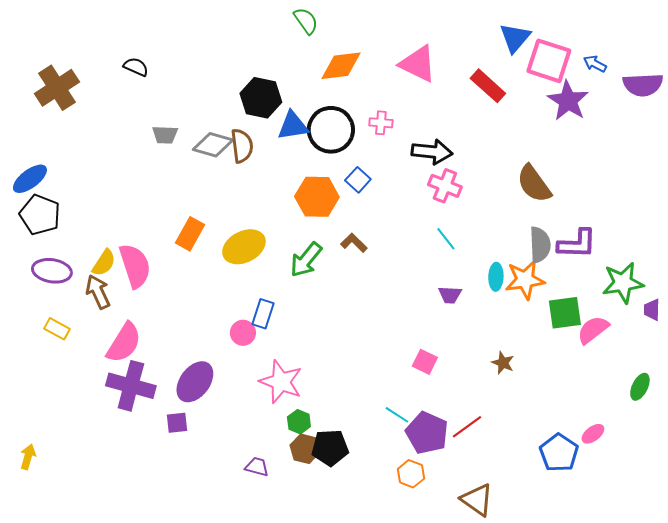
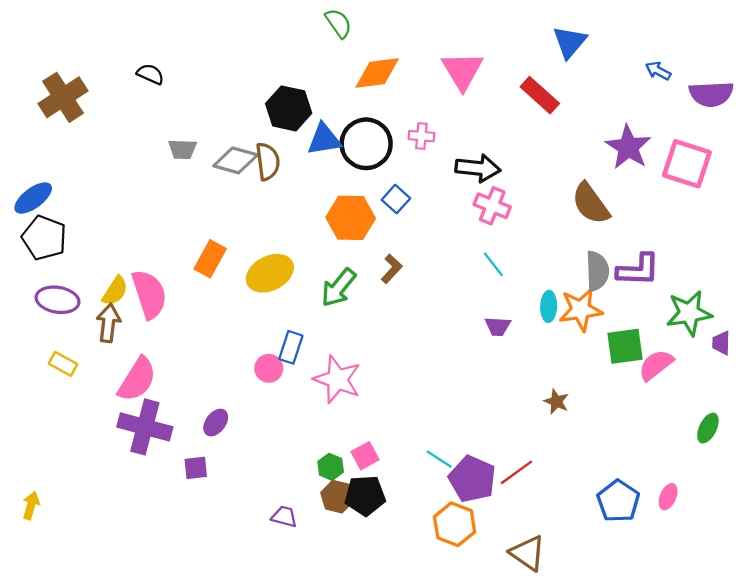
pink square: (549, 61) -> (687, 164), moved
pink triangle: (418, 64) -> (462, 71), turned 33
purple star: (568, 101) -> (628, 147), moved
brown L-shape: (354, 243) -> (392, 269), turned 88
brown arrow: (98, 292) -> (108, 323), turned 32
pink square: (425, 362) -> (365, 456), moved, turned 35
purple ellipse: (195, 382) -> (216, 423), size x0.6
pink star: (281, 382) -> (337, 379), moved
pink ellipse: (593, 434) -> (668, 497), moved, turned -30
orange hexagon: (411, 474) -> (455, 524), size x1.4

